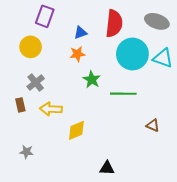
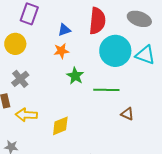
yellow arrow: (51, 109) -> (26, 115), moved
brown triangle: (153, 125) -> (127, 114), moved

